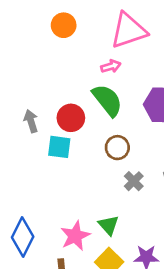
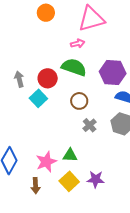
green semicircle: (107, 100) -> (74, 67), turned -35
cyan square: (59, 147) -> (38, 98), turned 36
green triangle: (108, 225) -> (70, 155), turned -49

